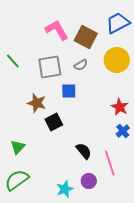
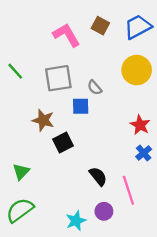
brown square: (86, 37) -> (100, 26), moved, size x0.7
gray semicircle: (81, 65) -> (95, 88), moved, turned 80

